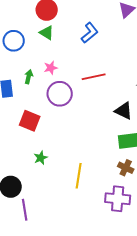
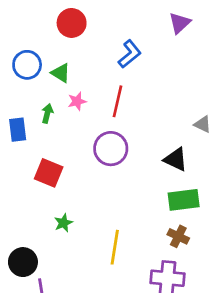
green triangle: (47, 33) -> (61, 73), moved
red line: (94, 77) -> (118, 101), moved, turned -65
purple circle: (60, 94) -> (111, 149), moved

